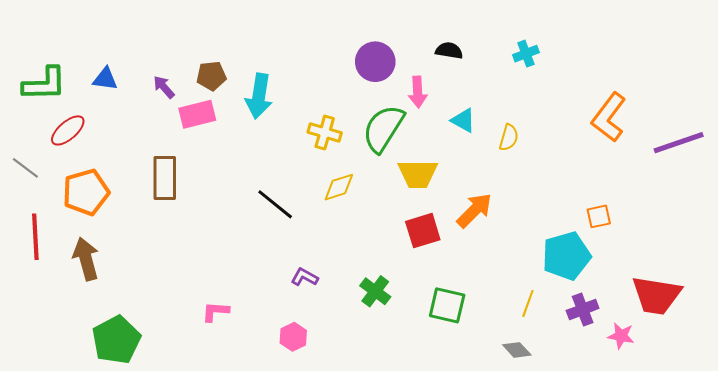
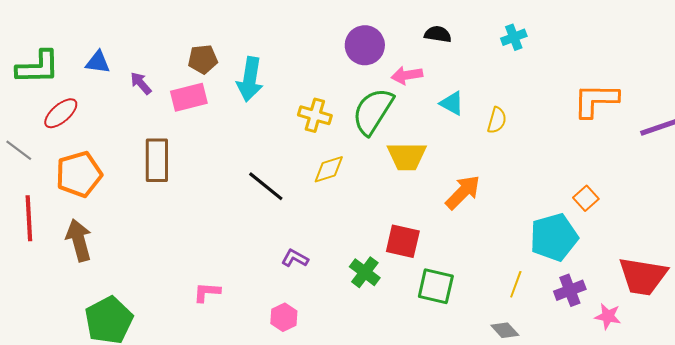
purple arrow: (164, 87) -> (141, 83), moved
pink arrow: (418, 92) -> (407, 75), turned 84
orange L-shape: (609, 117) -> (596, 100), turned 54
orange square: (599, 216) -> (586, 198), turned -30
red square: (423, 231) -> (403, 241), moved, turned 30

